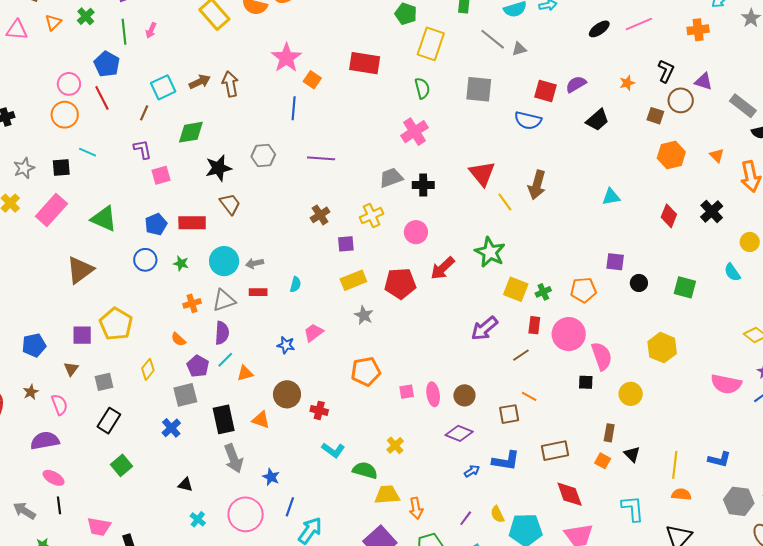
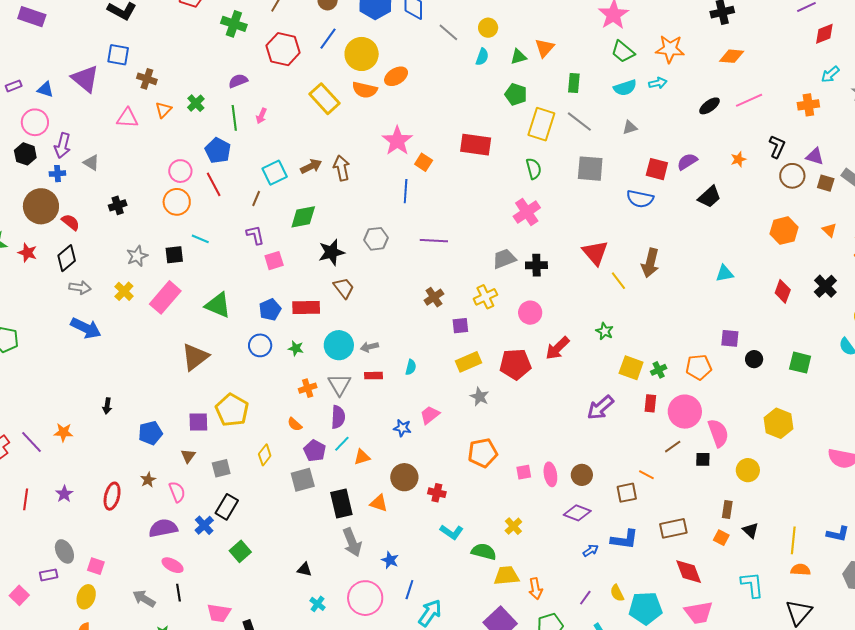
gray line: (493, 39) -> (579, 122), moved
brown square: (655, 116) -> (826, 183), moved
green star: (490, 252) -> (605, 331), size x0.6
gray triangle: (224, 300) -> (339, 385), turned -40
brown line: (521, 355) -> (673, 447), moved
blue cross: (171, 428) -> (204, 525), moved

